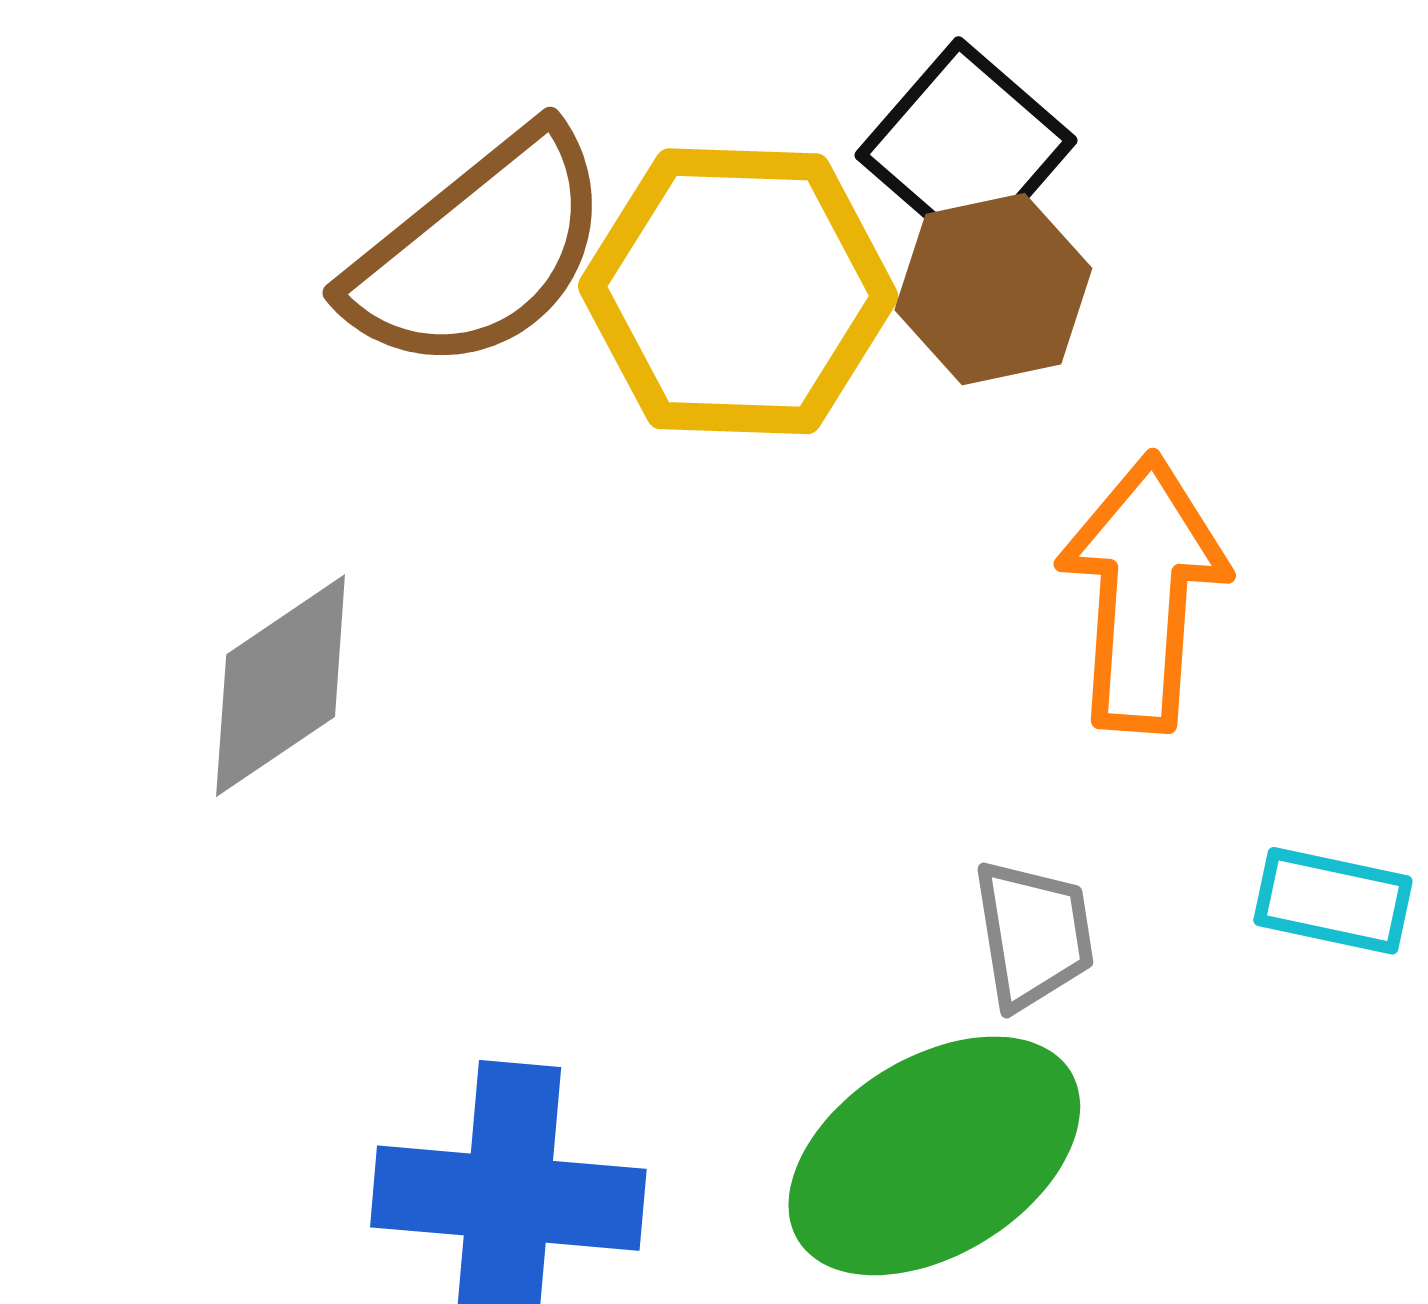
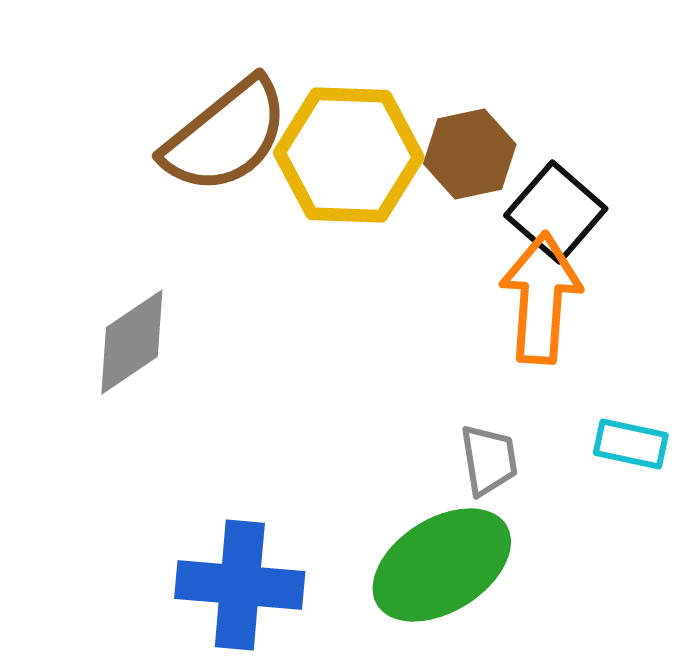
black square: (966, 148) -> (556, 212), moved

